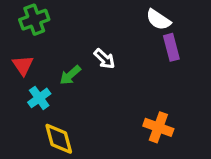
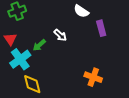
white semicircle: (158, 20) -> (81, 11), moved
cyan cross: (39, 98) -> (20, 59), size x1.5

